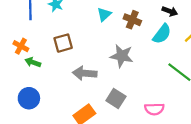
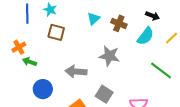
brown square: (63, 43) -> (56, 32), moved, turned 30
orange cross: (21, 46) -> (19, 47), turned 32
blue circle: (29, 98) -> (43, 89), moved

